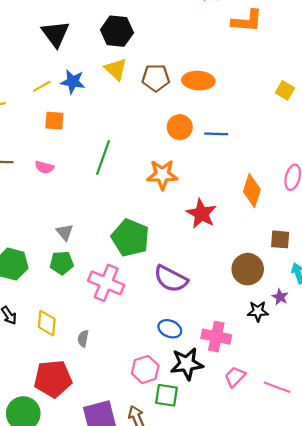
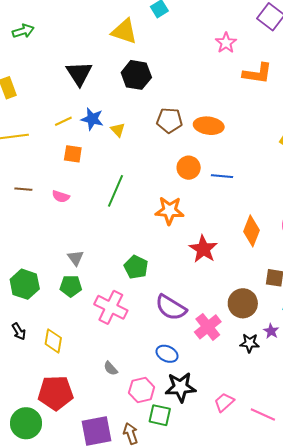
yellow triangle: (116, 69) -> (118, 130), moved, size x0.7
green pentagon: (130, 238) -> (136, 267), size x0.7
pink cross: (216, 337) -> (208, 327), moved, turned 36
gray semicircle: (83, 339) -> (111, 368), moved, turned -56

